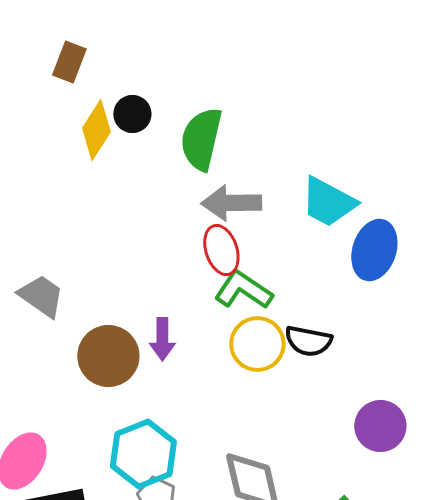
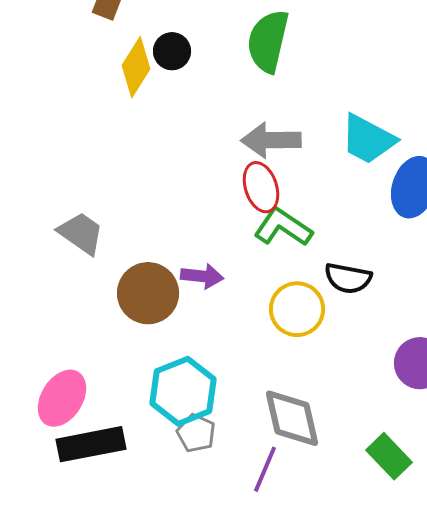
green semicircle: (201, 139) -> (268, 41), moved
purple arrow: (162, 339) -> (202, 276), turned -84
yellow circle: (257, 344) -> (297, 309), moved

